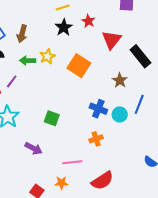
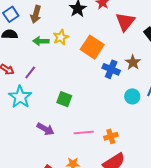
purple line: (12, 81) -> (30, 73), moved
blue cross: (98, 109) -> (111, 69), moved
orange cross: (96, 139) -> (111, 136), moved
pink line: (72, 162) -> (84, 132), moved

